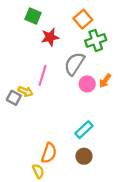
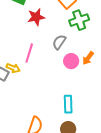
gray semicircle: (74, 64) -> (59, 42), size x0.7
cyan rectangle: (84, 130) -> (68, 104), turned -48

